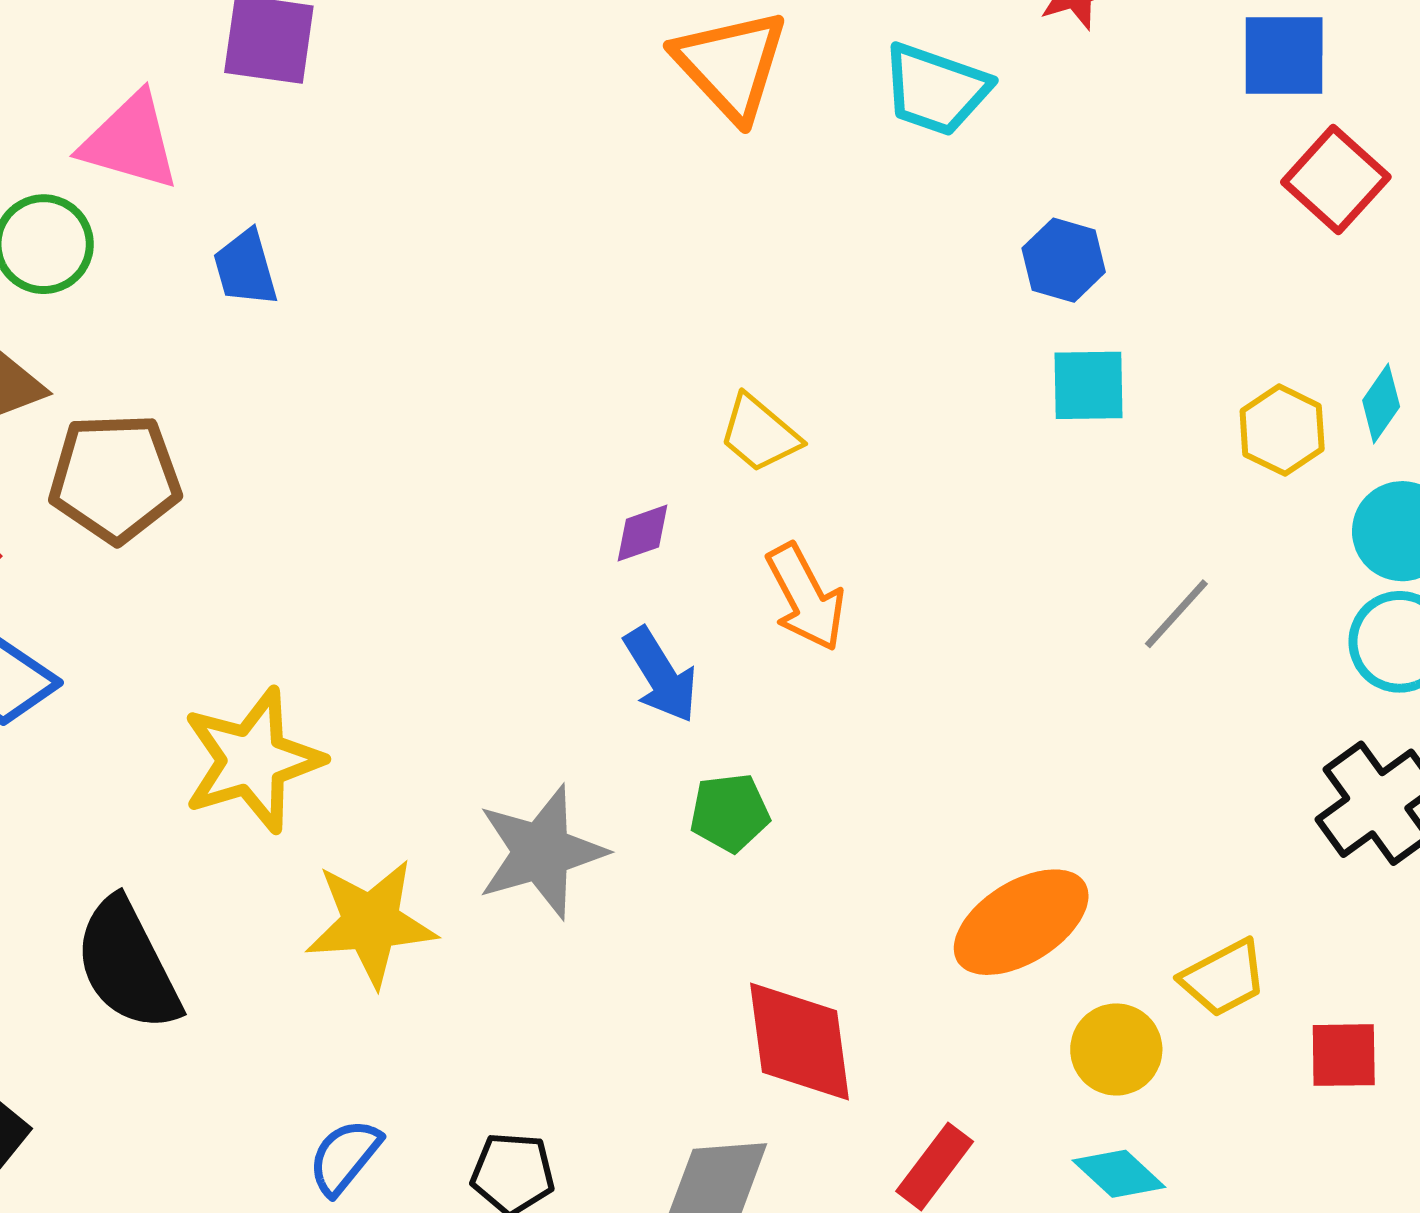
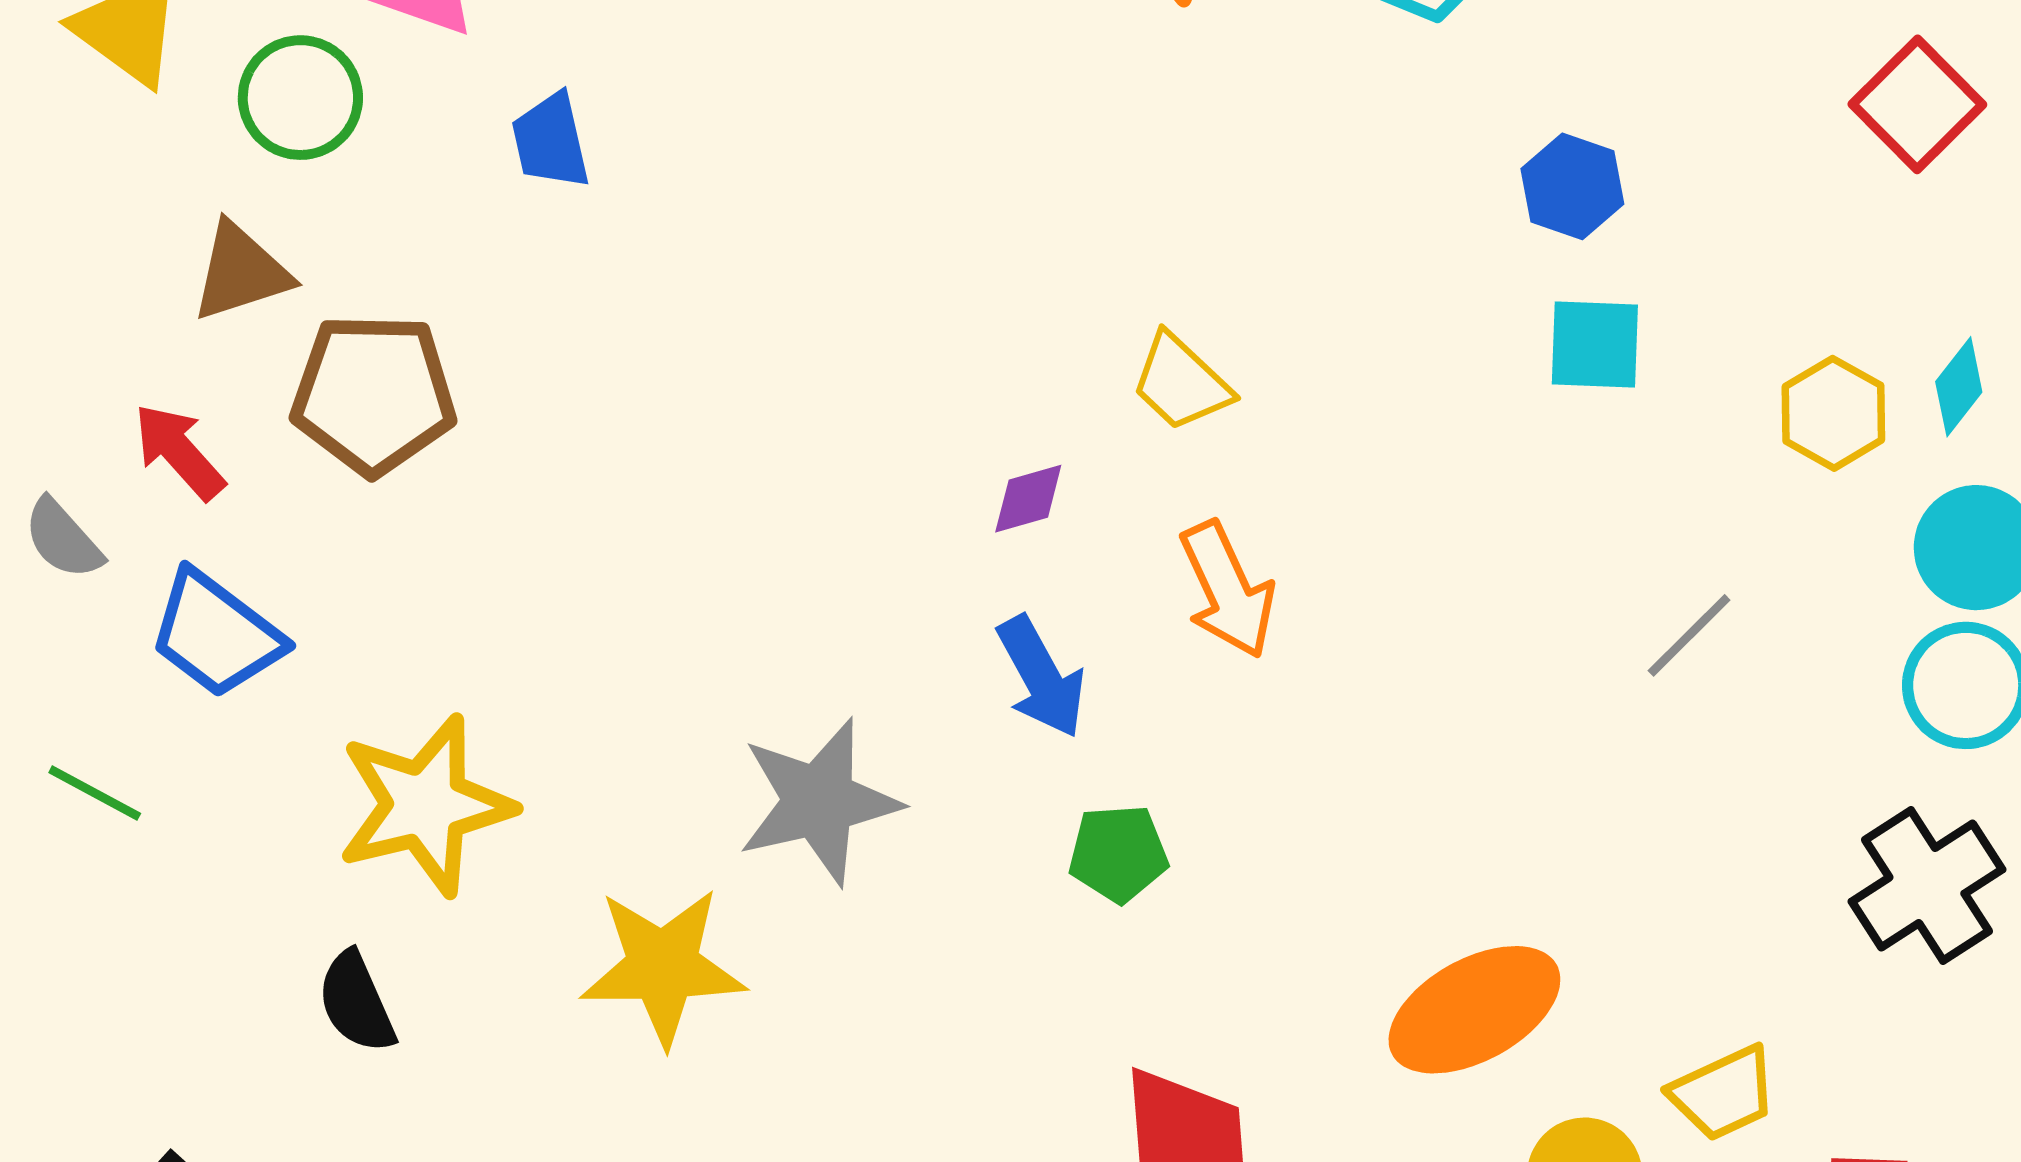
yellow star: (252, 760) -> (425, 805), moved
gray star: (541, 852) -> (819, 802), moved
black semicircle: (127, 965) -> (356, 1002), size x0.6

